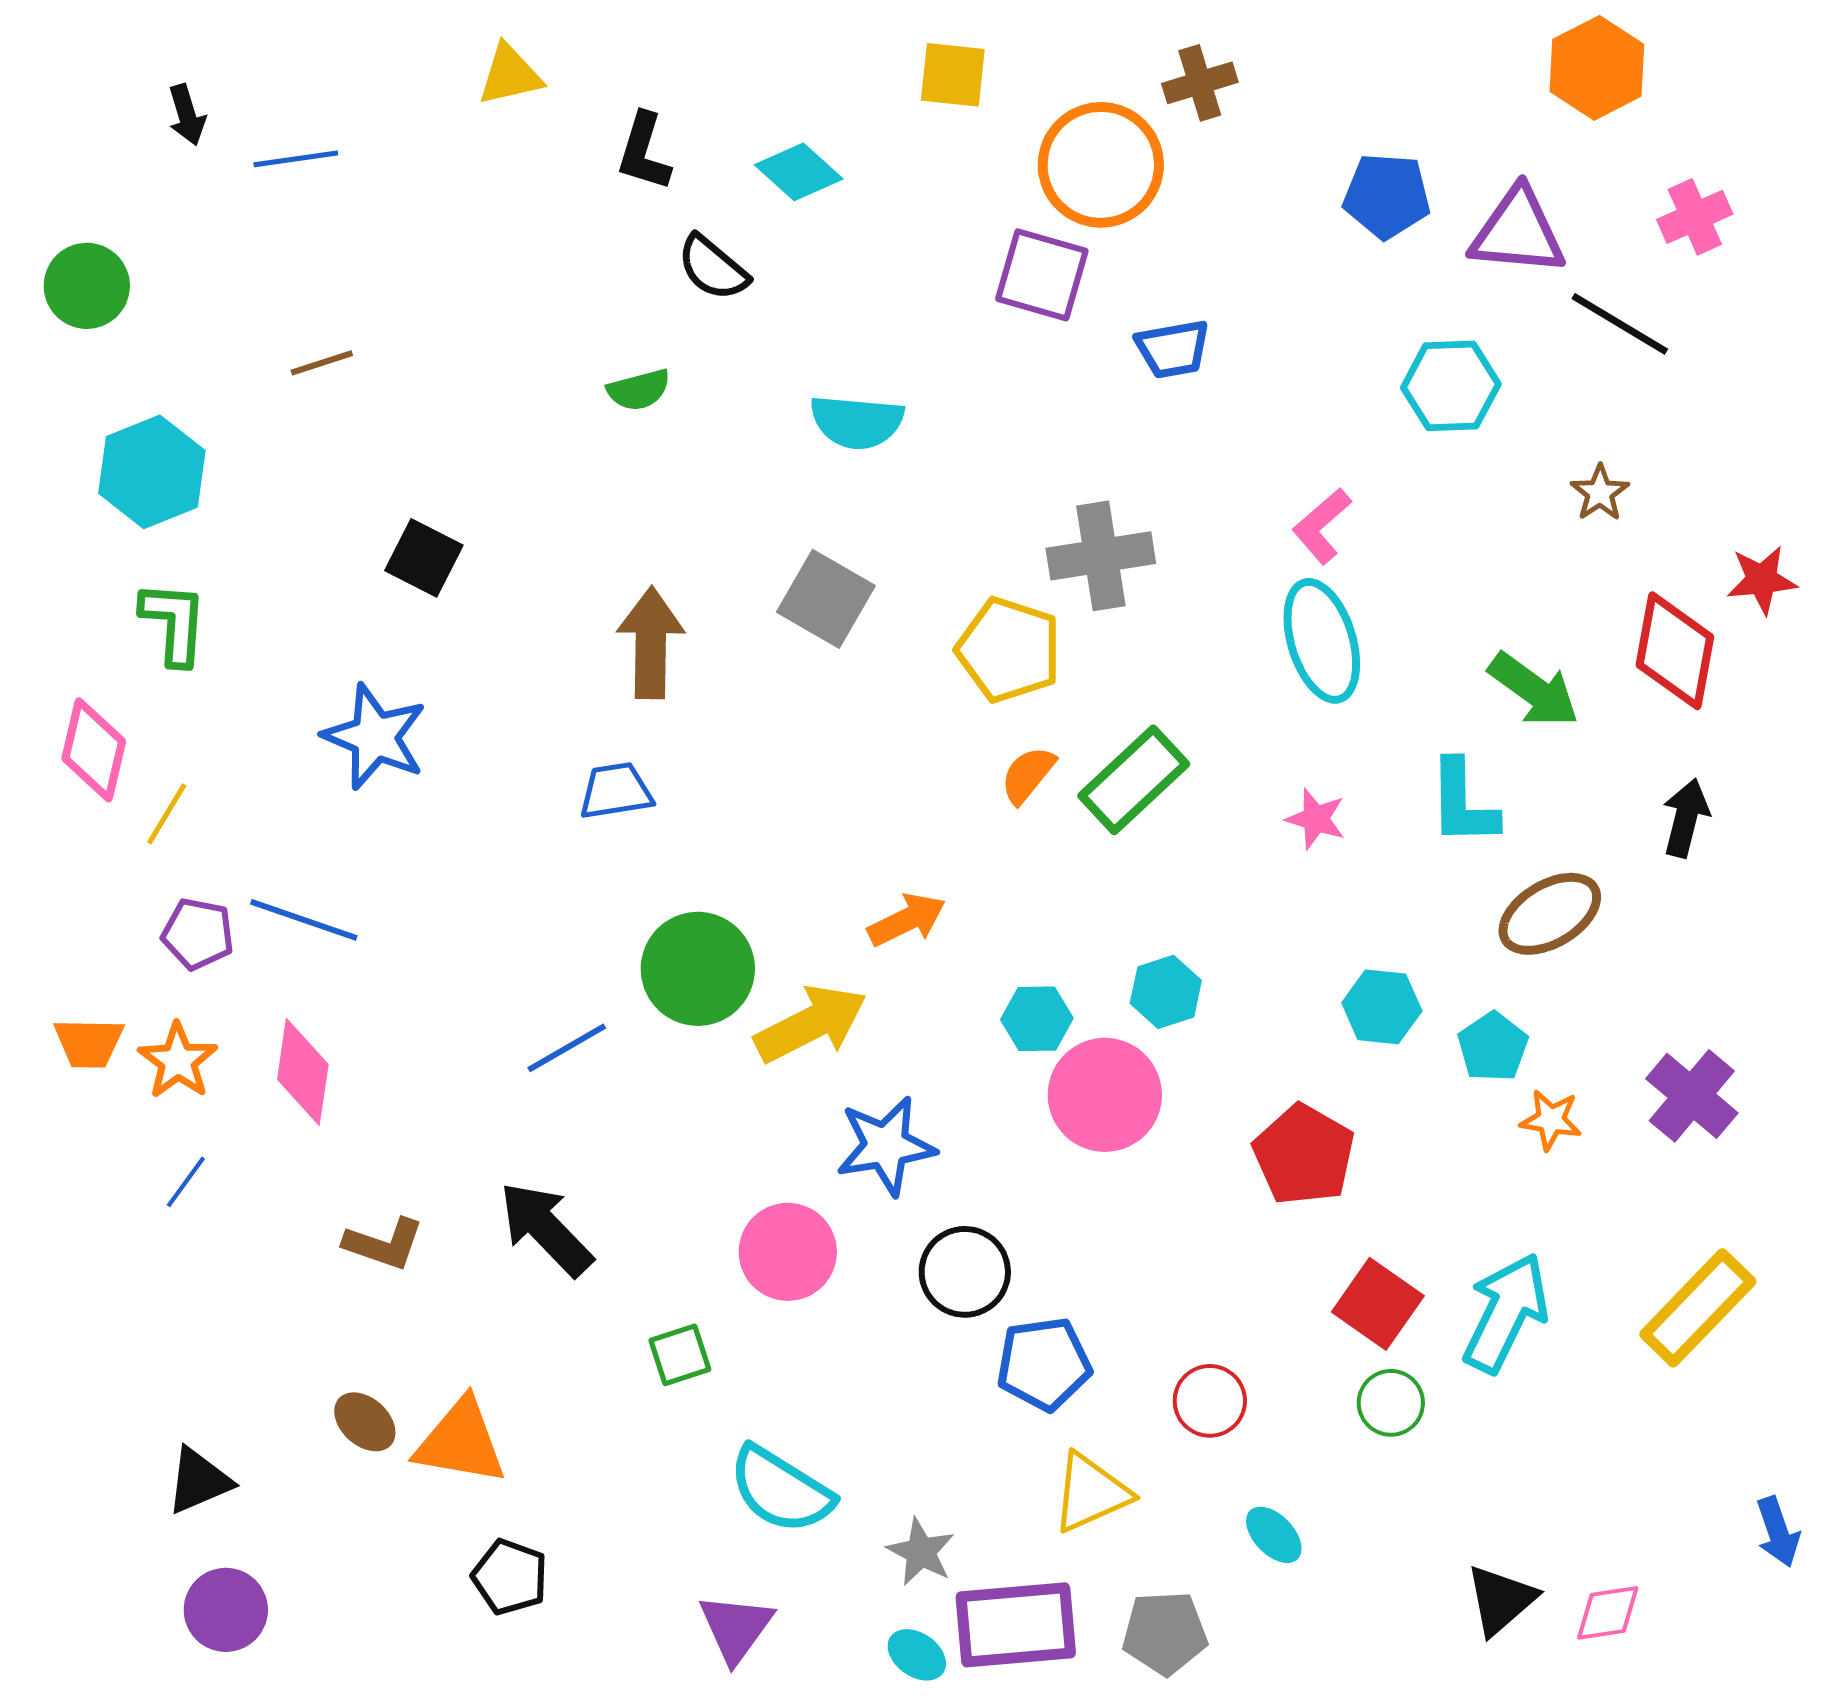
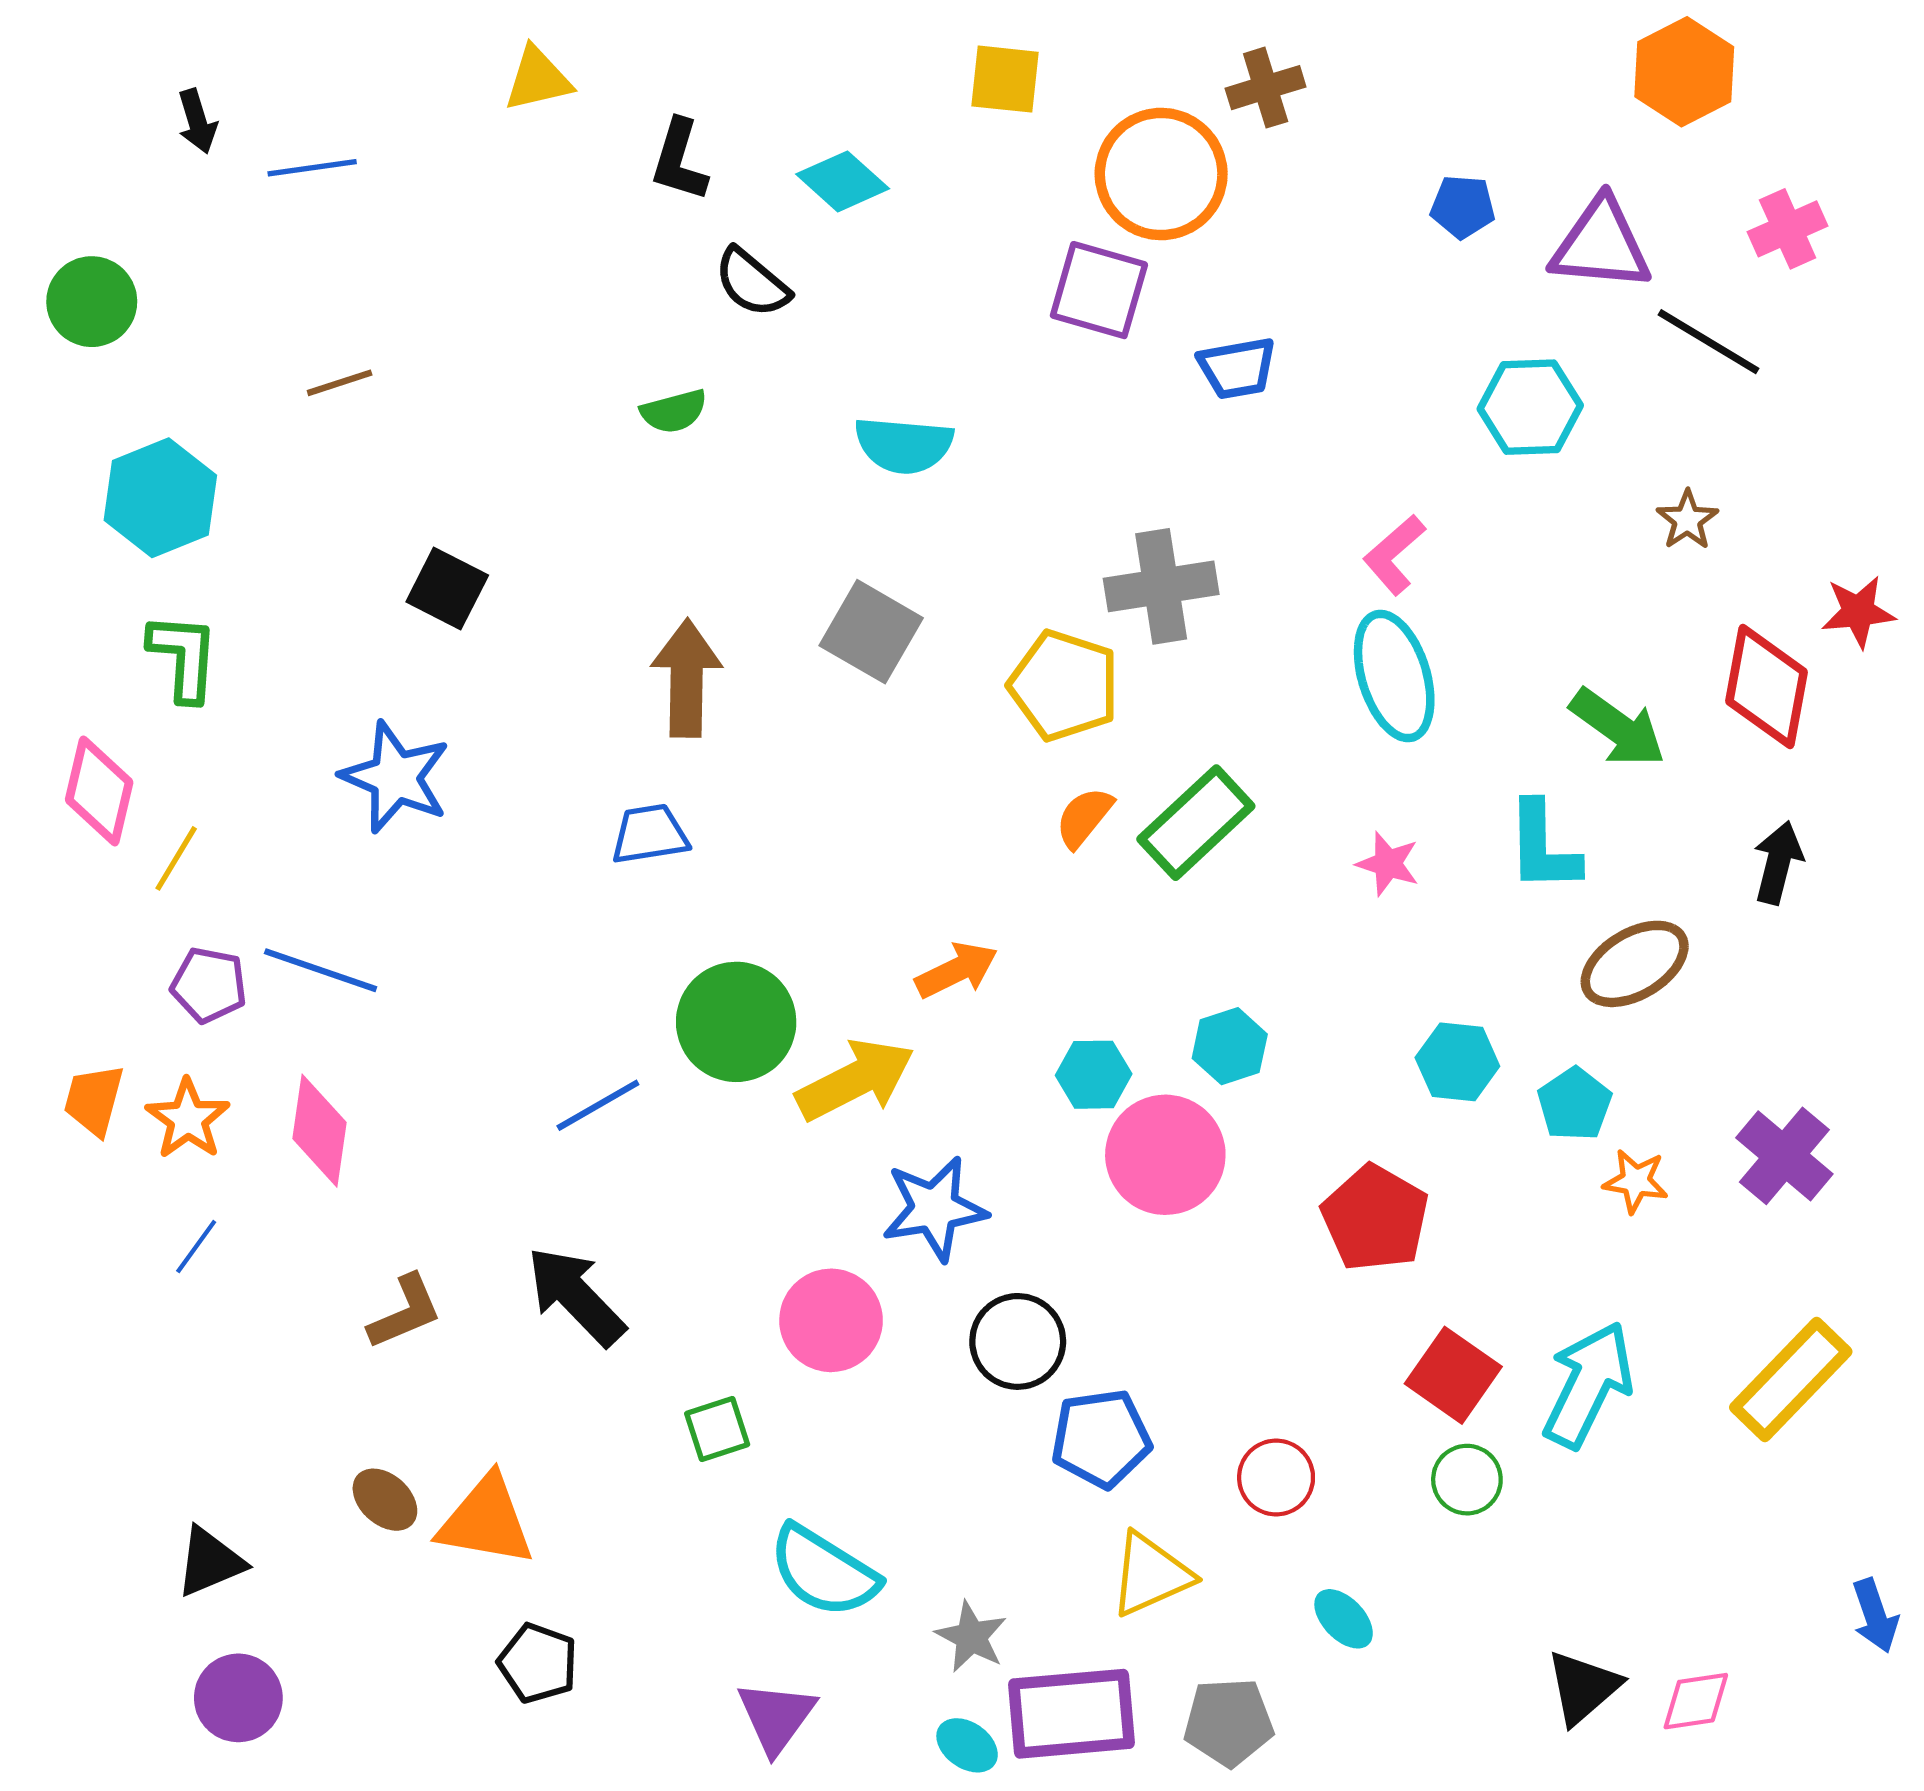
blue pentagon: (1387, 196) -> (1463, 207), size x0.7
orange trapezoid: (89, 1043) -> (94, 1100), turned 104
brown L-shape: (384, 1244) -> (405, 1312), turned -42

